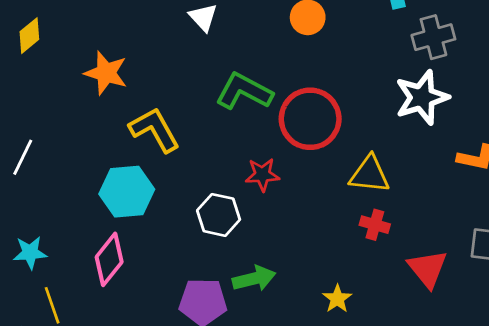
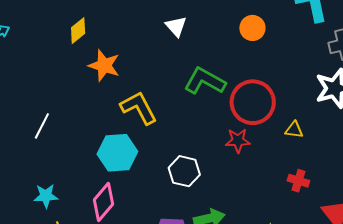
yellow diamond: (29, 36) -> (78, 31), moved
yellow triangle: (370, 174) -> (294, 130), moved, size x0.6
red star: (262, 175) -> (238, 141), moved

